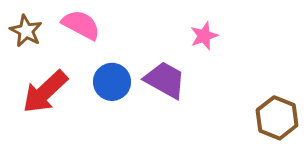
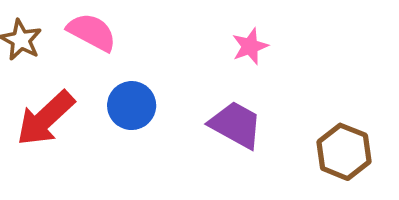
purple trapezoid: (165, 80) -> (236, 125), moved

